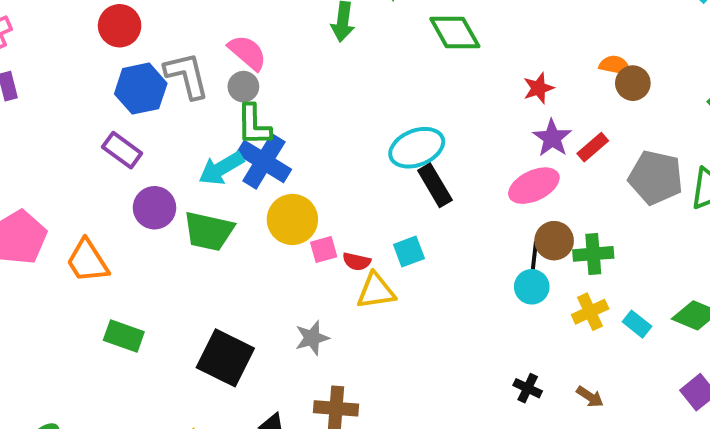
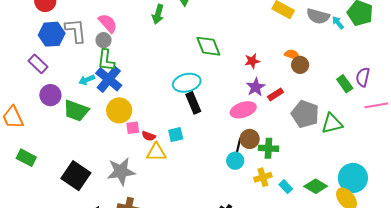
green diamond: (455, 32) -> (208, 46), moved
cyan arrow: (221, 168) -> (87, 80), size x0.7
gray star: (312, 338) -> (121, 171), size x1.6

